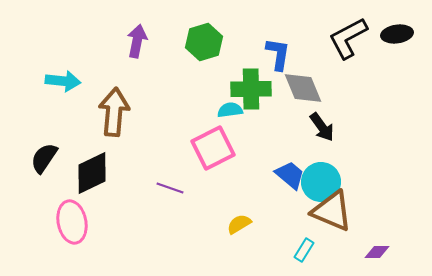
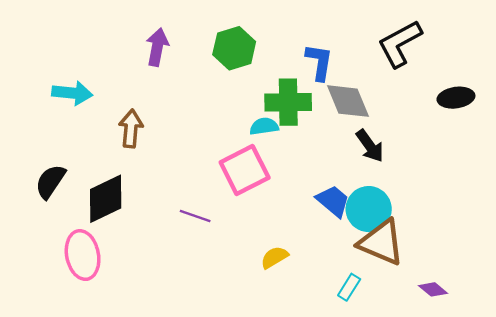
black ellipse: (397, 34) -> (456, 98), moved
brown arrow: (114, 112) -> (131, 129), size x0.7
purple diamond: (377, 252) -> (433, 289), turned 40

